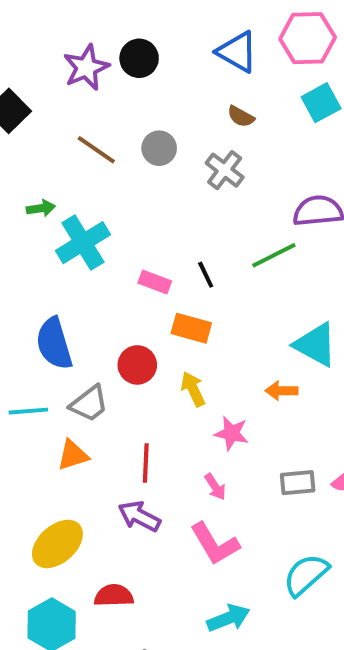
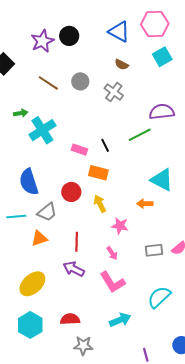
red semicircle: (114, 596) -> (70, 319), moved

